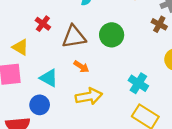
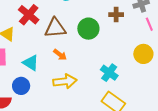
red cross: (43, 24) -> (29, 15), size x1.5
brown cross: (159, 24) -> (116, 15), moved, turned -32

